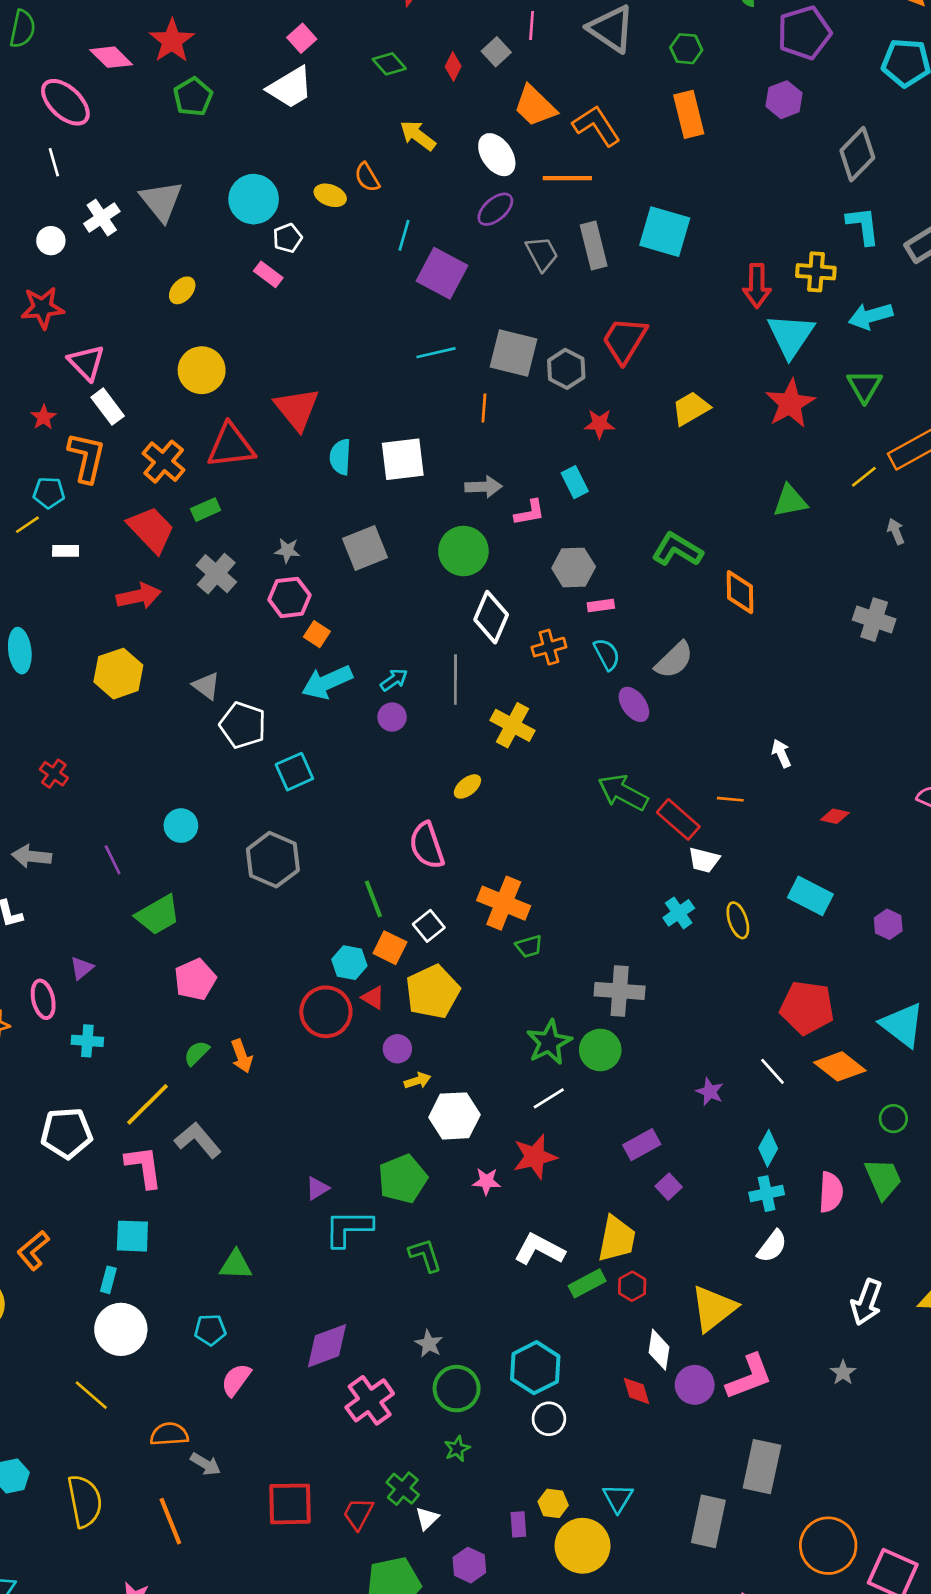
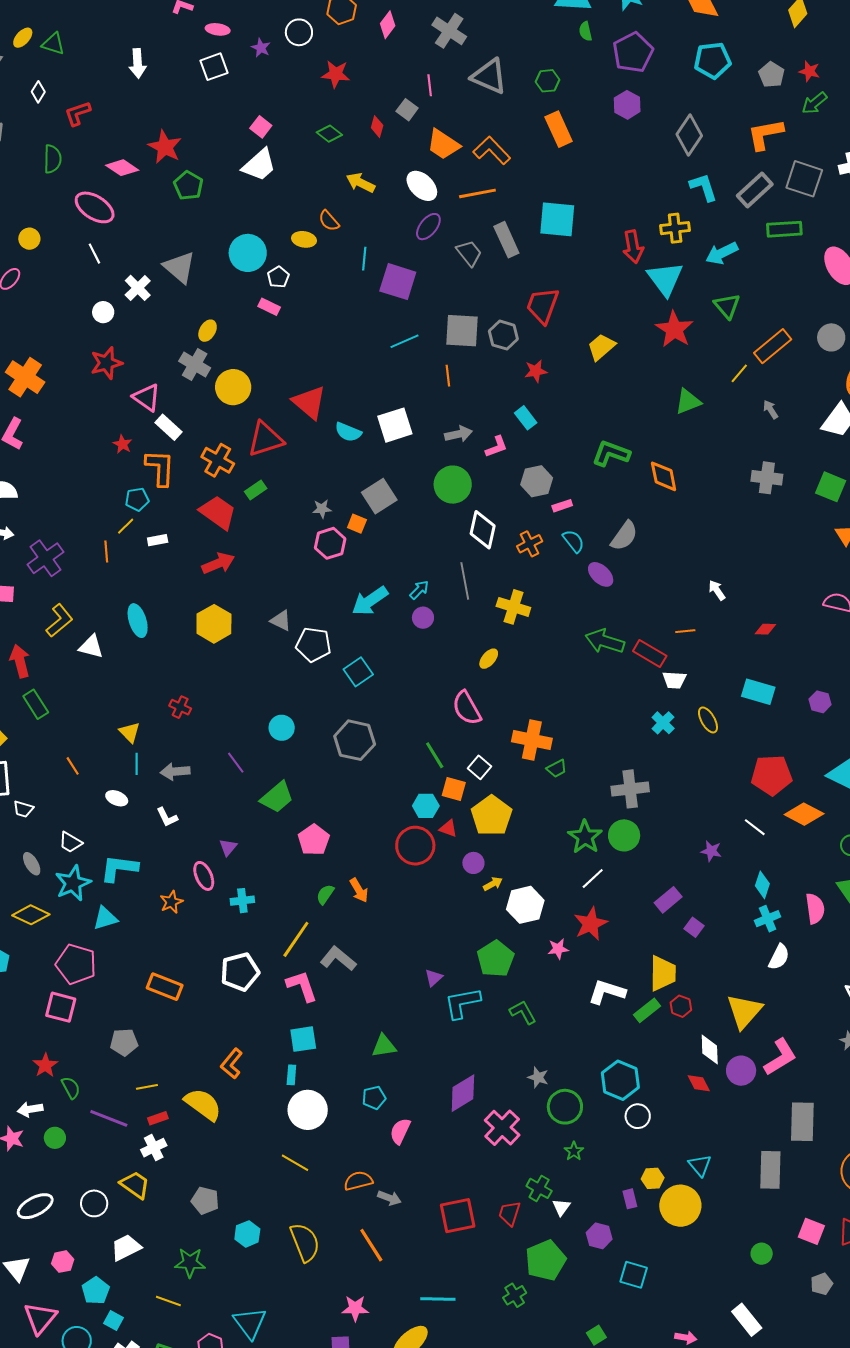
cyan semicircle: (340, 457) -> (348, 432), turned -60
gray cross: (216, 574) -> (195, 364), moved
orange square: (317, 634) -> (357, 524), moved

